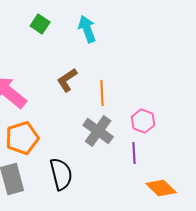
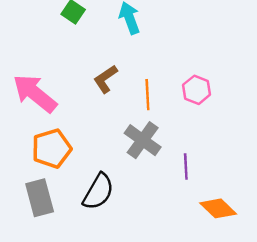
pink hexagon: (143, 121) -> (197, 90), moved
black semicircle: (61, 174) -> (98, 192), turned 44

